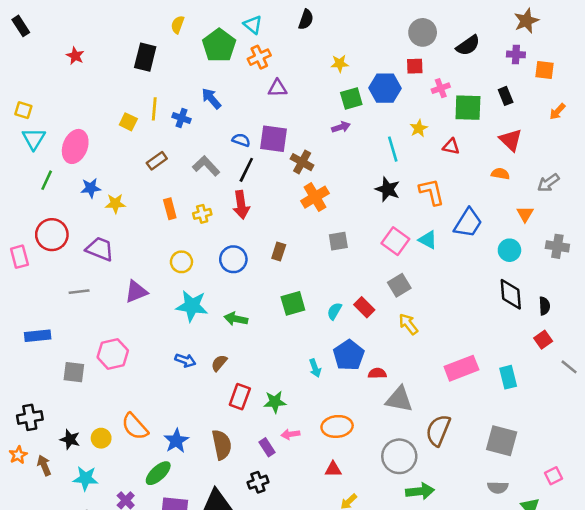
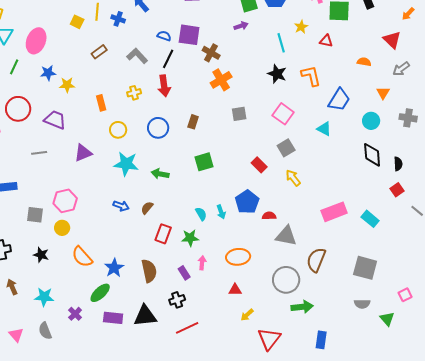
red triangle: (511, 140) -> (392, 40), moved
orange rectangle: (170, 209) -> (101, 103), moved
cyan triangle: (428, 240) -> (324, 129), moved
cyan semicircle: (334, 311) -> (201, 214), moved, turned 120
cyan rectangle: (508, 377) -> (370, 219), turned -36
pink arrow: (290, 434) -> (202, 263), turned 104
yellow circle: (101, 438) -> (62, 228), moved
black star: (70, 439) -> (41, 255), moved

